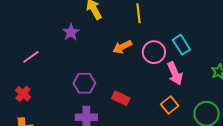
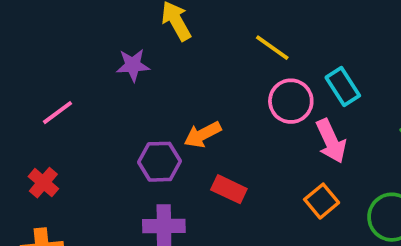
yellow line: (139, 13) -> (272, 48), moved, turned -48
purple star: (71, 32) -> (133, 65), turned 30
orange arrow: (122, 47) -> (203, 135), moved

